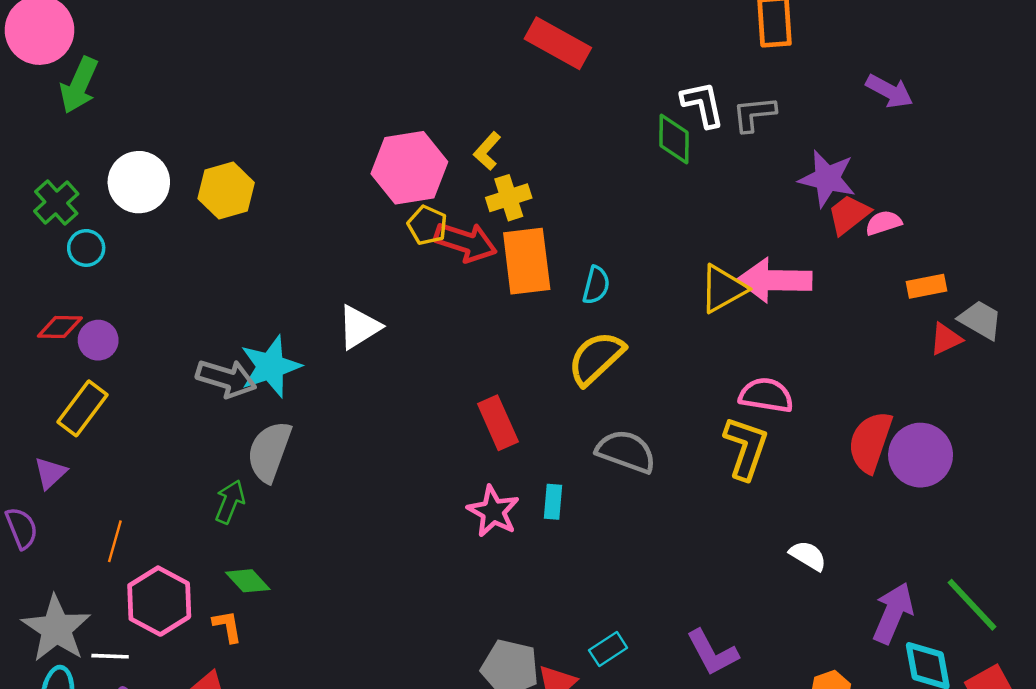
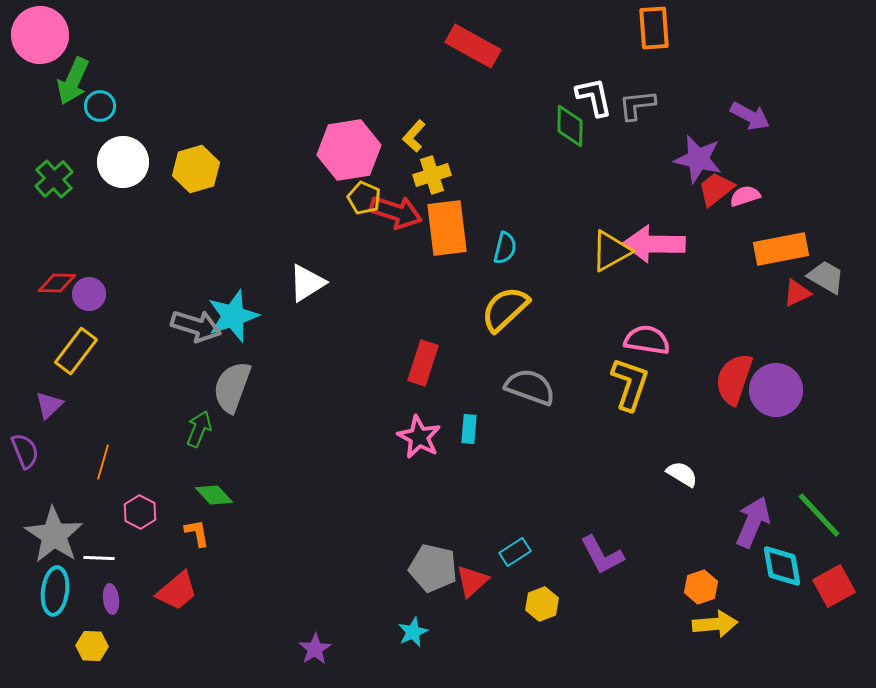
purple arrow: (889, 91) -> (750, 116), moved
cyan circle: (86, 248) -> (100, 106), moved
orange rectangle: (927, 286) -> (781, 249), size x1.6
red rectangle: (498, 423) -> (423, 363), turned 42
pink hexagon: (159, 601) -> (140, 512), size x0.6

